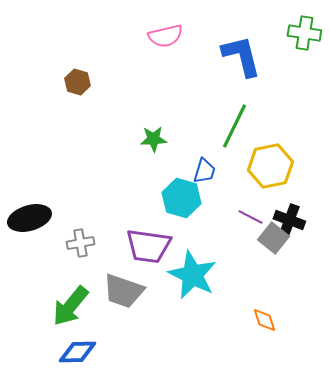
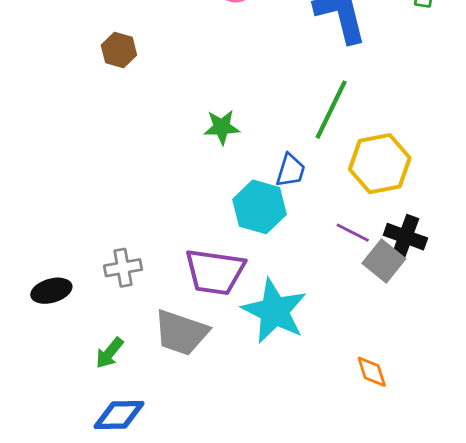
black ellipse: (29, 218) -> (51, 291), moved, size x0.7
green arrow: (70, 306) -> (109, 353), size x0.6

